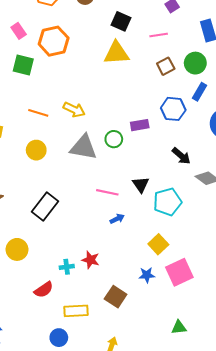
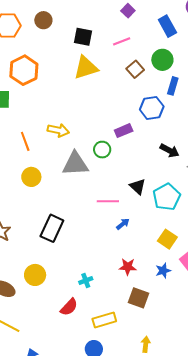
orange line: (38, 113) -> (25, 141), turned 66
red star: (91, 260) -> (128, 267), moved

